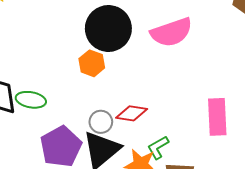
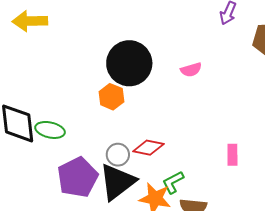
pink semicircle: (171, 32) -> (191, 70), size x0.5
pink rectangle: (217, 117) -> (232, 155), size x0.6

